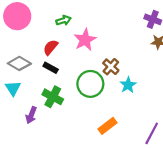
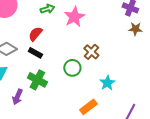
pink star: (85, 40) -> (74, 17), moved
green circle: (90, 84) -> (72, 68), size x0.7
cyan star: (128, 85) -> (107, 83), moved

